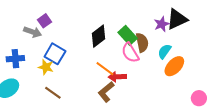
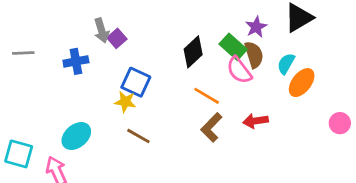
purple star: (162, 24) -> (256, 27), moved
gray arrow: (33, 32) -> (102, 30), moved, turned 60
blue cross: (15, 59) -> (76, 61), moved
red arrow: (117, 77) -> (256, 121), moved

